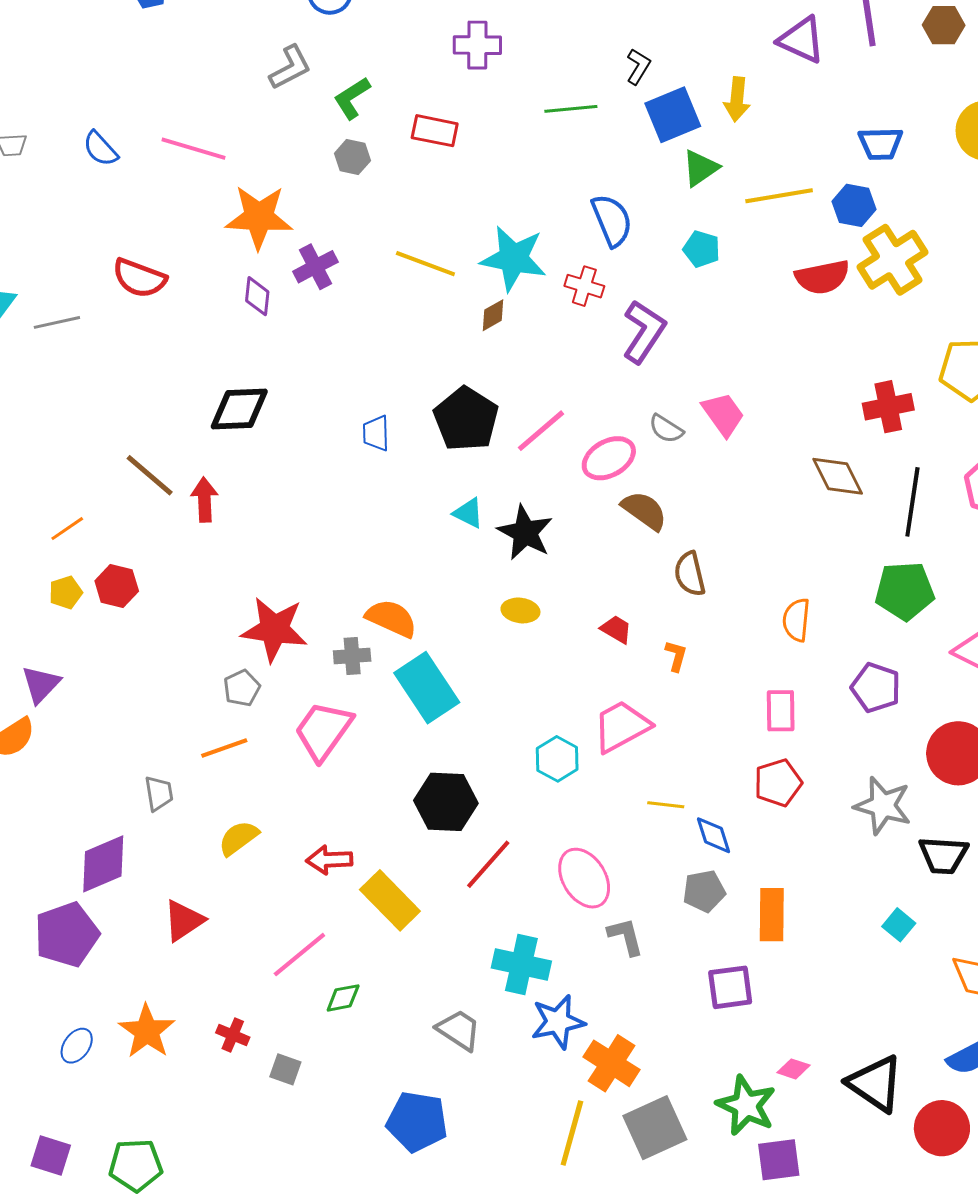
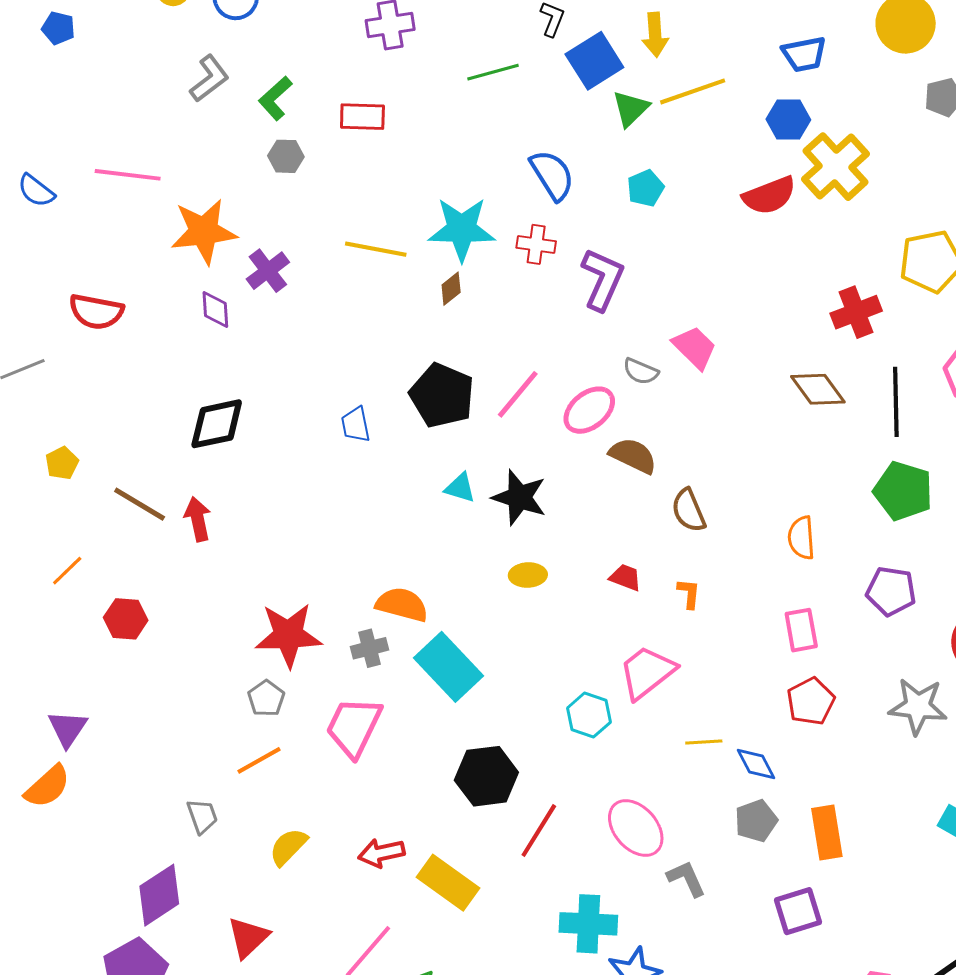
yellow line: (779, 196) -> (693, 91), moved
cyan pentagon: (702, 249) -> (646, 188), turned -30
green pentagon: (905, 591) -> (903, 491), turned 30
yellow pentagon: (66, 593) -> (62, 463), moved

